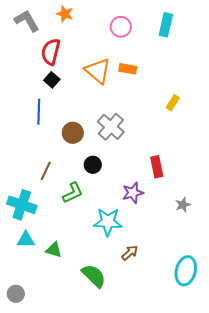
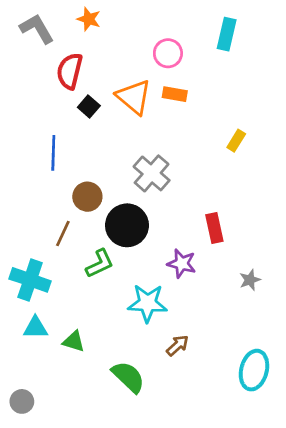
pink circle: (121, 27) -> (168, 53), moved
black square: (52, 80) -> (89, 107), moved
brown circle: (73, 133) -> (87, 197), moved
black circle: (93, 165) -> (127, 225), size x1.8
purple star: (133, 193) -> (182, 264), turned 30

